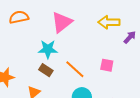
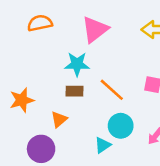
brown rectangle: (46, 70) -> (74, 91), turned -32

